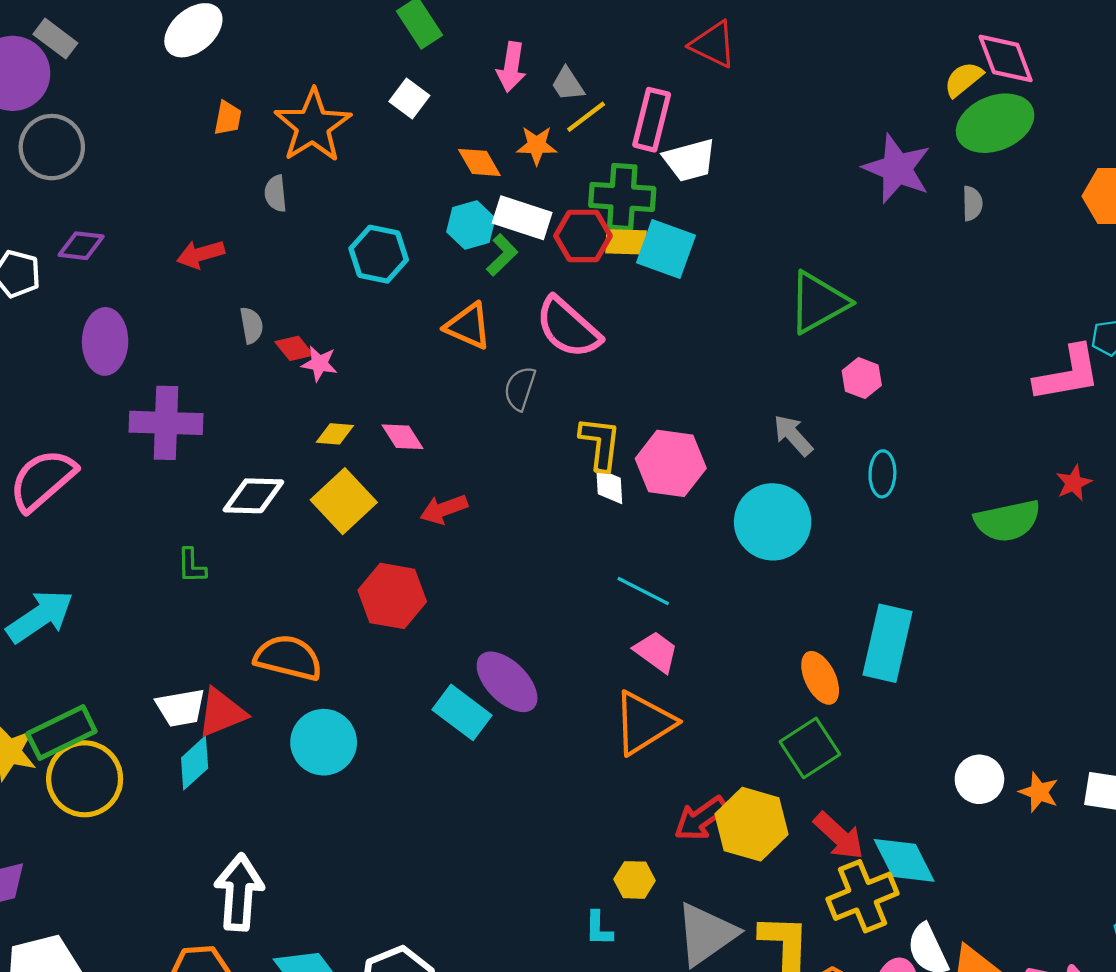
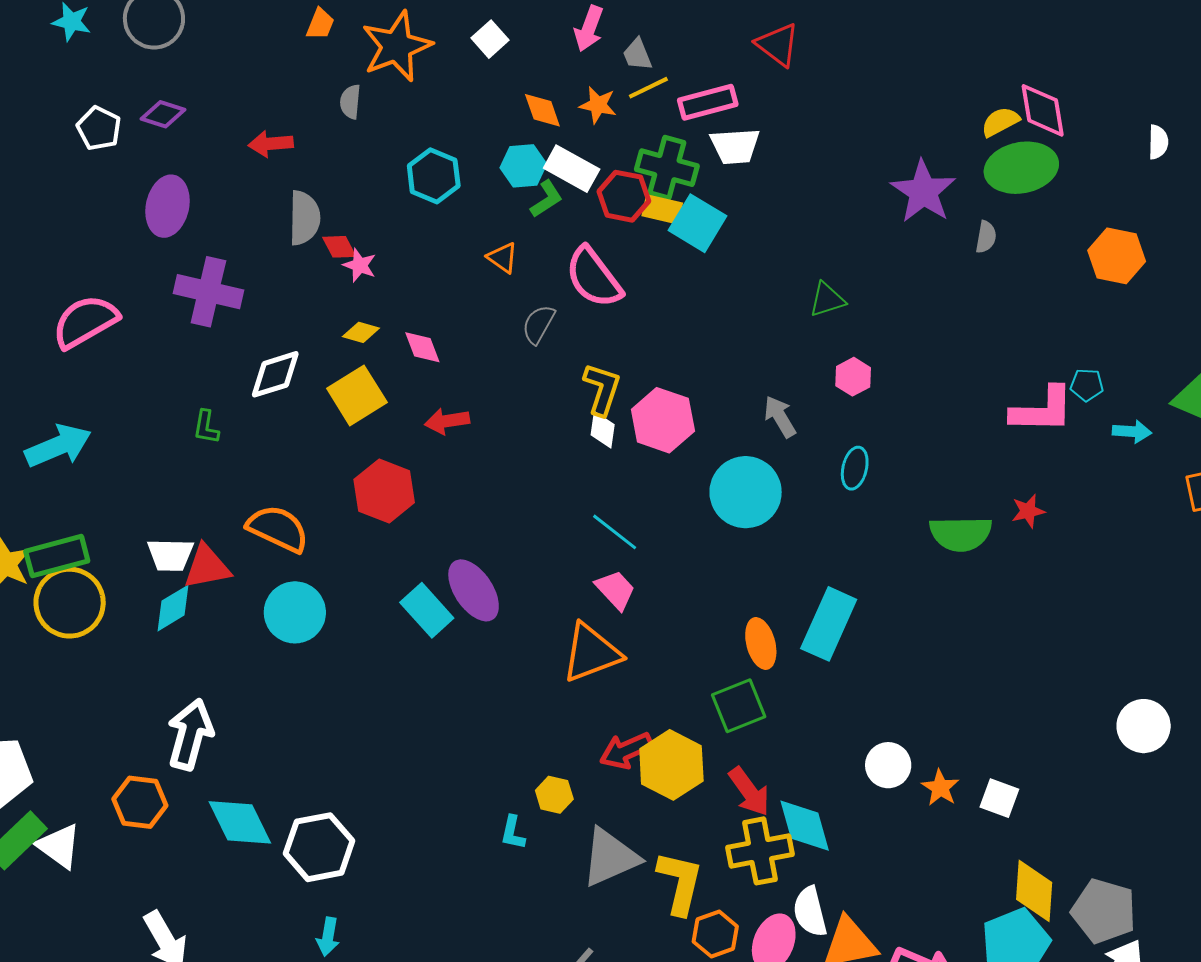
pink rectangle: (652, 120) -> (708, 102), turned 50
green triangle: (818, 302) -> (827, 300), size x0.6
gray semicircle: (251, 325) -> (304, 218), size x1.6
orange triangle: (468, 326) -> (503, 258), size x0.7
white diamond: (253, 496) -> (275, 374), turned -30

